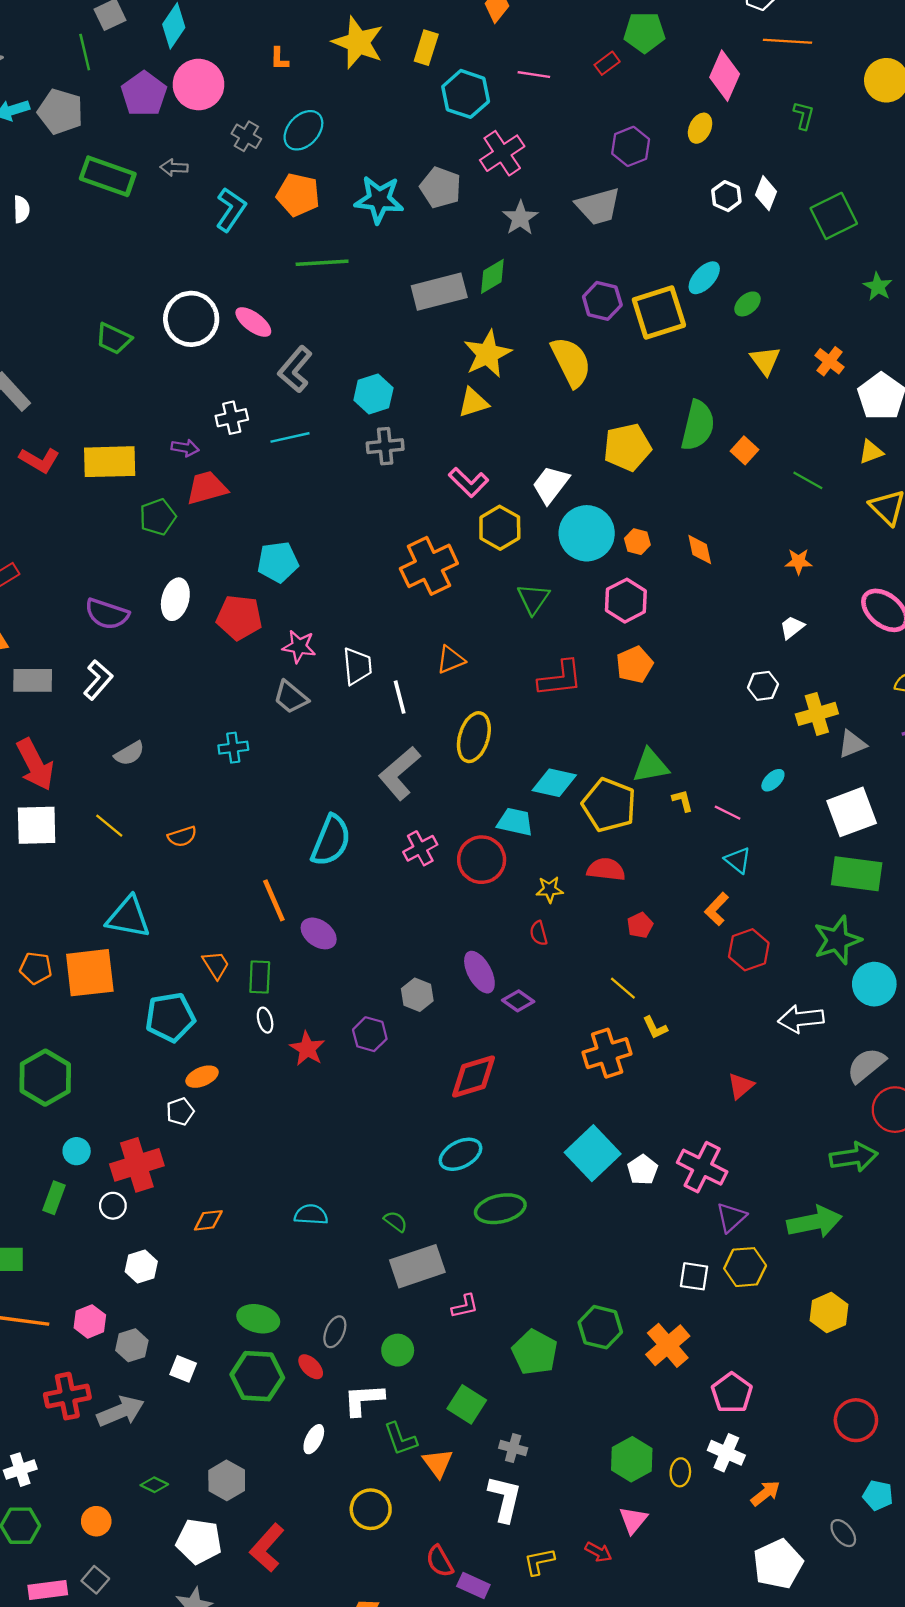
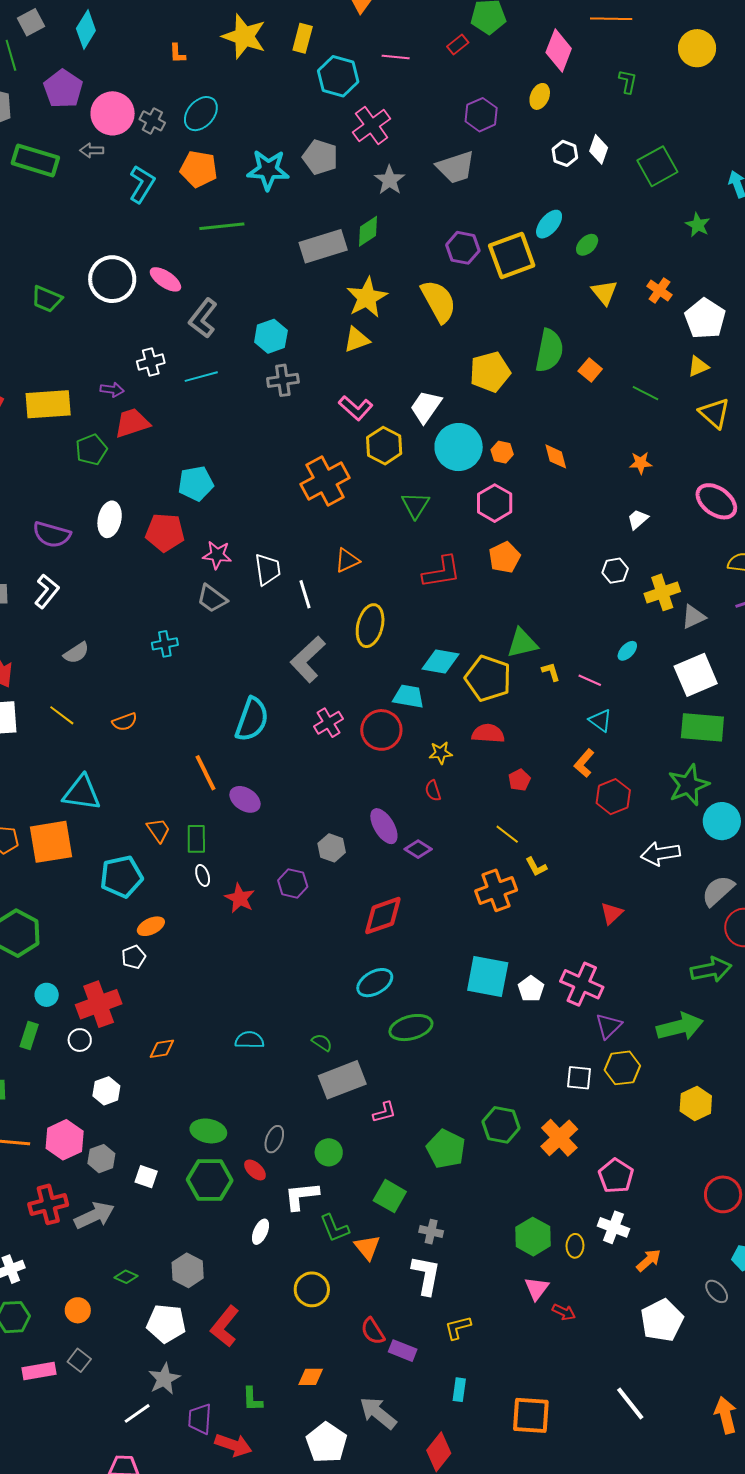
pink circle: (198, 85) -> (113, 113), moved
cyan square: (593, 1153) -> (488, 977), turned -33
pink hexagon: (90, 1321) -> (65, 1140), size x1.4
red arrow: (598, 1552) -> (564, 1312), moved

